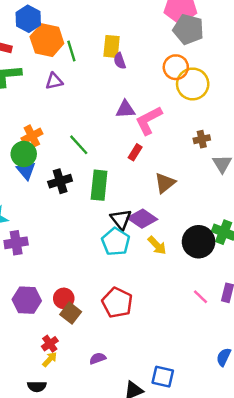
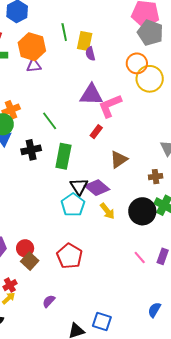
orange hexagon: (47, 40) -> (32, 47), moved
green line: (71, 51) -> (64, 32), moved
purple triangle: (125, 109) -> (91, 95), size x1.4
brown cross: (202, 139) -> (156, 177), moved
purple semicircle: (98, 358) -> (49, 301), turned -32

